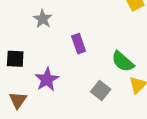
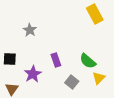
purple rectangle: (79, 44) -> (56, 60), moved

